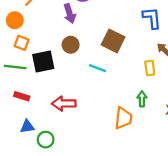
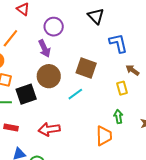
brown circle: (71, 45) -> (49, 76), size x1.5
cyan line: (97, 68) -> (75, 94), turned -49

